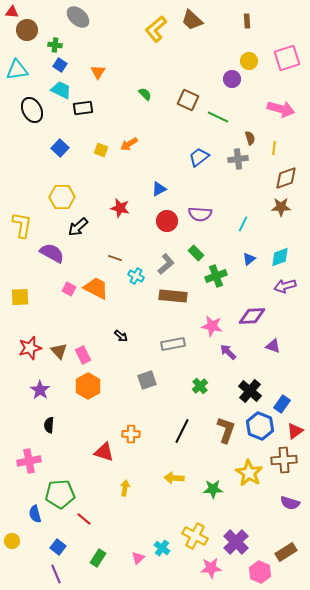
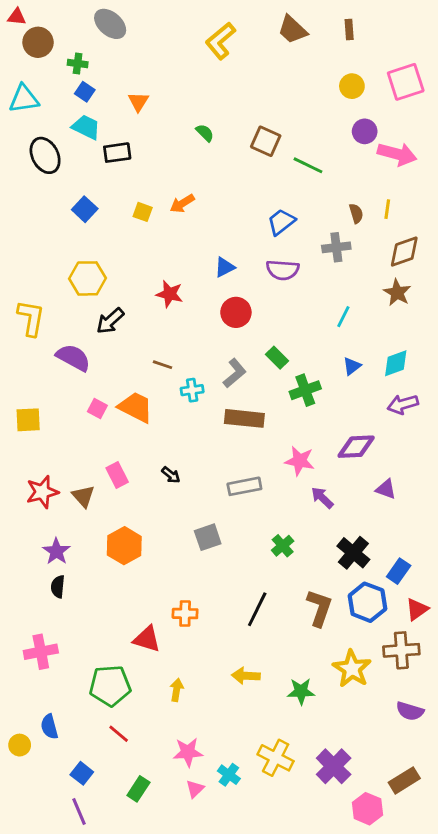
brown trapezoid: (192, 20) -> (293, 30), moved
purple circle: (232, 79) -> (365, 131), moved
brown semicircle: (250, 138) -> (356, 213), moved
gray cross: (238, 159) -> (336, 247), moved
brown star: (281, 207) -> (397, 293), turned 30
purple semicircle: (200, 214) -> (283, 270), moved
cyan cross: (136, 276) -> (192, 390), turned -35
pink rectangle: (83, 355) -> (117, 475), moved
black semicircle: (49, 425) -> (58, 587), moved
green pentagon: (60, 494) -> (110, 686), moved
yellow circle: (12, 541) -> (20, 745), moved
pink star: (211, 568) -> (188, 752), moved

